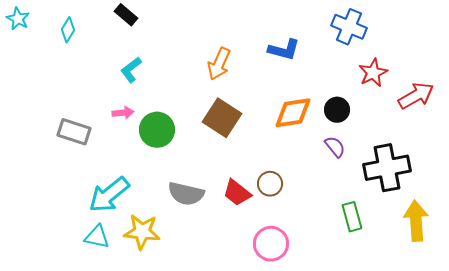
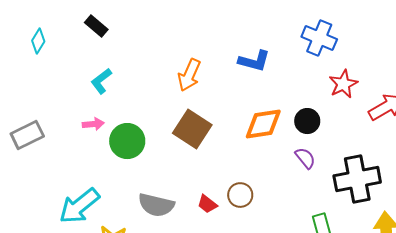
gray rectangle: (74, 132) -> (27, 135), moved, turned -44
red trapezoid: (237, 193) -> (207, 204), size x0.7

